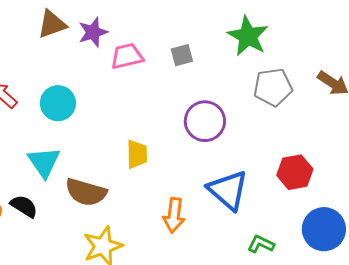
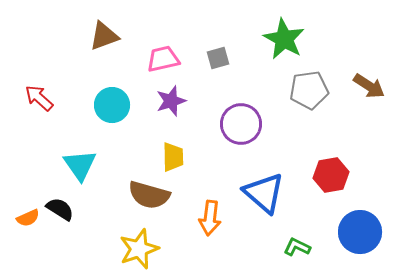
brown triangle: (52, 24) -> (104, 36), moved
purple star: (93, 32) -> (171, 101), moved
cyan circle: (58, 103) -> (112, 105), moved
brown semicircle: (86, 192) -> (149, 195), moved

